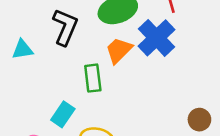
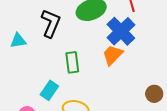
orange trapezoid: (119, 50) -> (113, 55), moved

